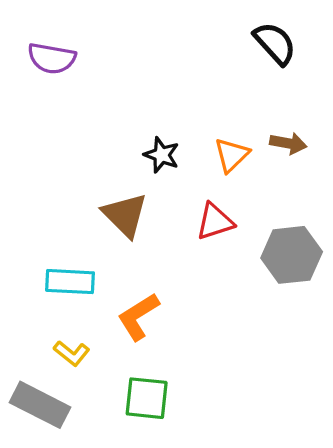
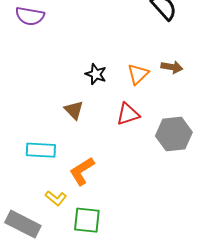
brown triangle: (125, 215) -> (74, 110), size x0.7
yellow L-shape: (72, 353) -> (56, 198), moved

